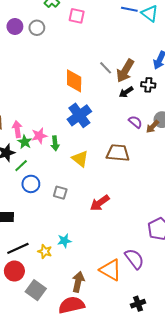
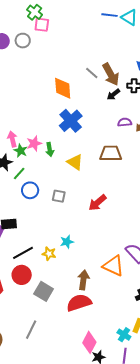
pink square: (77, 16) -> (42, 25), moved
brown arrow: (125, 71) -> (111, 74), turned -55
purple semicircle: (135, 122) -> (125, 122), turned -40

